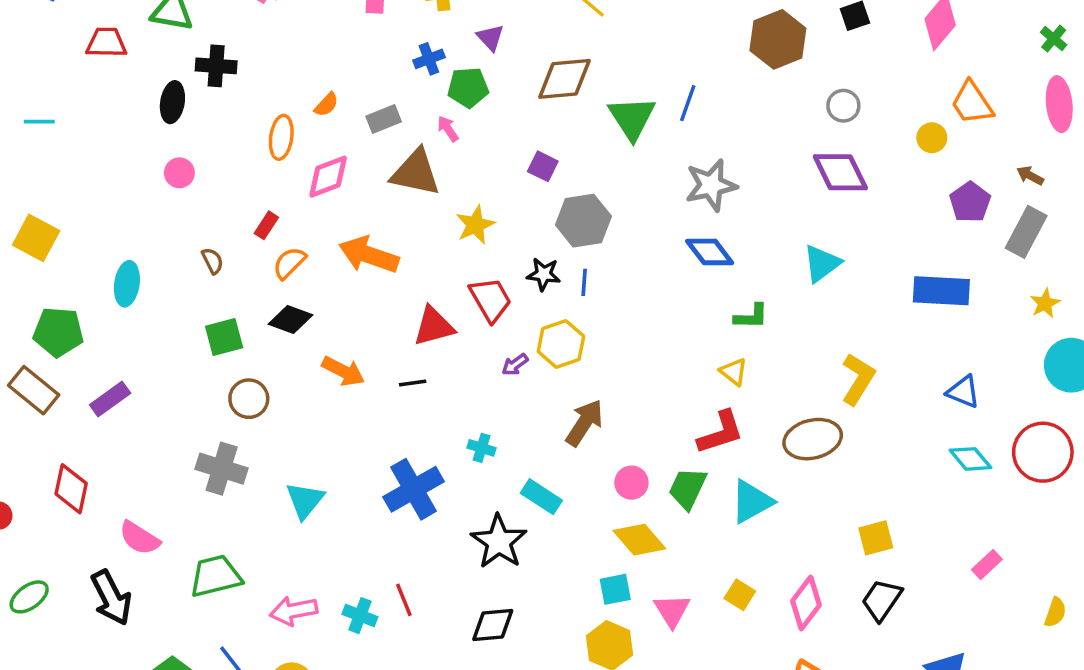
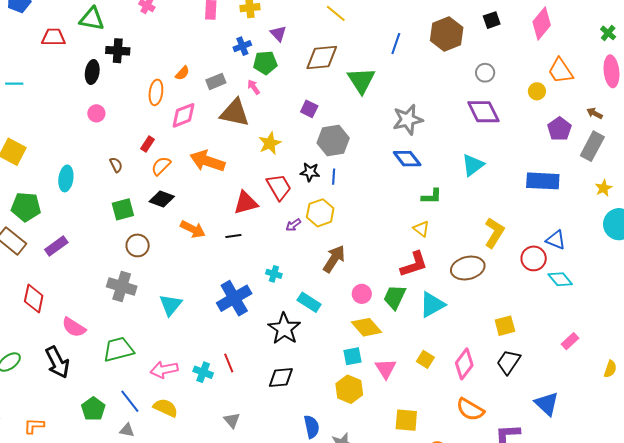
blue line: (688, 103) -> (396, 44), moved
red circle: (1043, 452) -> (534, 258), moved, size x0.7

